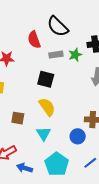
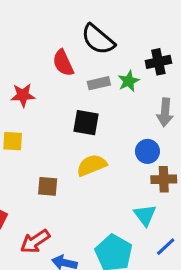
yellow semicircle: (47, 107) -> (92, 165), turned -72
cyan triangle: (44, 134) -> (145, 215), moved
blue circle: (78, 136) -> (147, 151), moved

